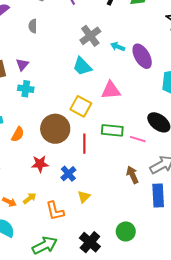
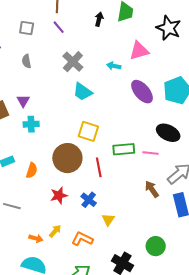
gray cross: (90, 36) -> (73, 62), moved
purple ellipse: (142, 56) -> (142, 92), moved
pink triangle: (111, 90) -> (139, 51), moved
orange L-shape: (55, 211) -> (82, 239), turned 140

